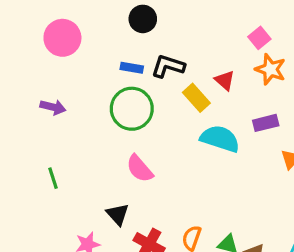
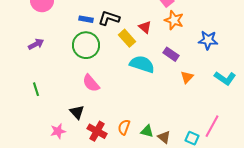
purple arrow: (53, 107) -> (36, 44), turned -42
purple rectangle: (266, 123) -> (171, 54), turned 49

